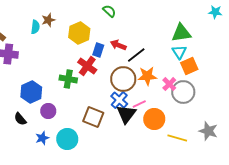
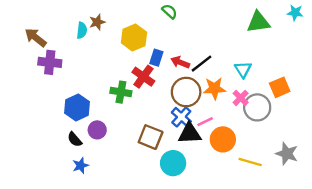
green triangle: (181, 33) -> (258, 22), moved
red arrow: (118, 45) -> (180, 62), moved
cyan triangle: (179, 52) -> (243, 69), moved
orange square: (189, 66) -> (280, 87), moved
black triangle: (126, 114) -> (190, 133), turned 50
black semicircle: (20, 119) -> (75, 139), moved
blue star: (42, 138) -> (81, 165), moved
cyan circle: (67, 139) -> (173, 163), moved

